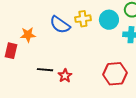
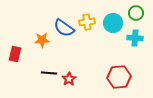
orange star: (28, 35) -> (42, 40), moved

